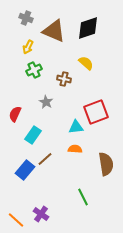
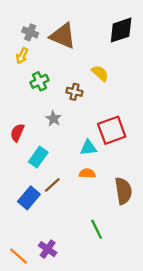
gray cross: (26, 18) -> (30, 32), moved
black diamond: (88, 28) -> (121, 30), moved
yellow arrow: (28, 47) -> (22, 56), moved

